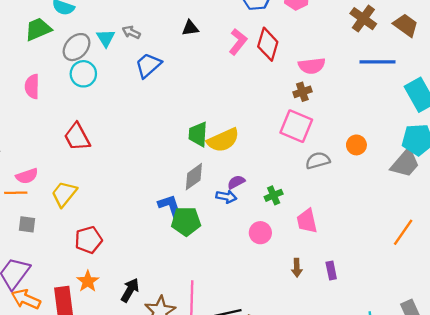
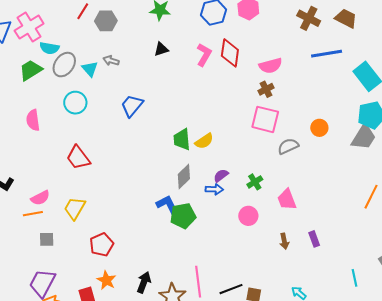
gray ellipse: (77, 47) -> (64, 65), moved
blue trapezoid: (148, 65) -> (132, 106), moved
yellow semicircle: (223, 140) -> (204, 141), size x0.7

